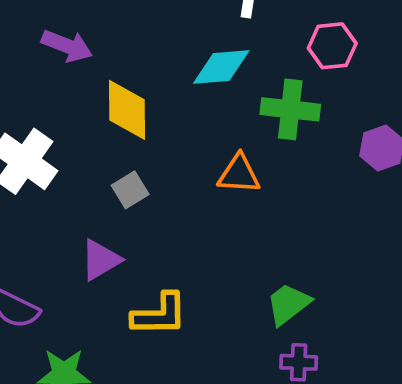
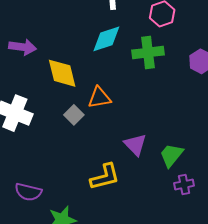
orange triangle: (239, 174) -> (99, 98), moved
purple triangle: (101, 260) -> (135, 145), moved, turned -30

